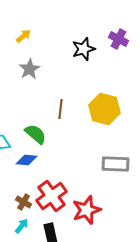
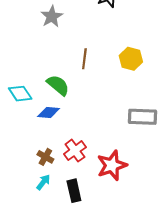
yellow hexagon: (105, 109) -> (131, 59), size x0.7
red cross: (52, 196) -> (75, 151), size x0.7

